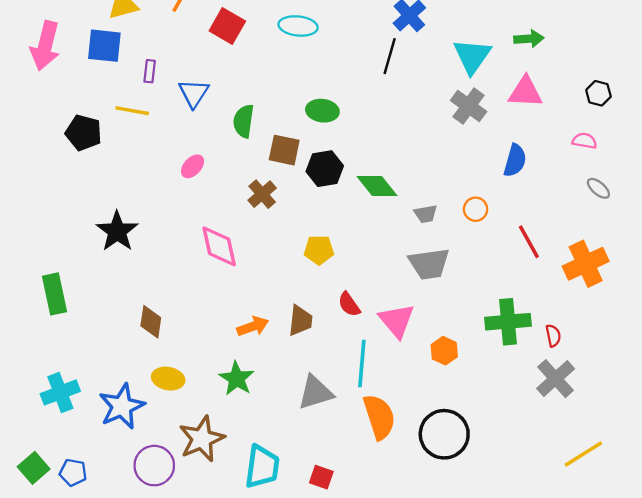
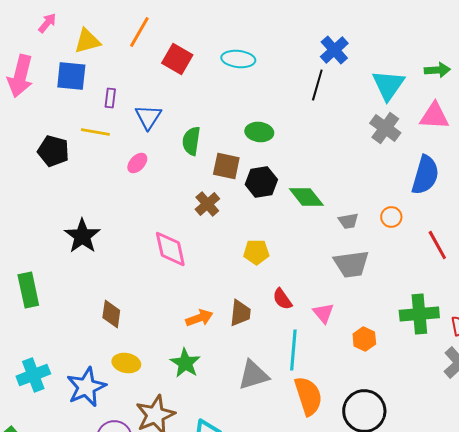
blue semicircle: (515, 161) -> (425, 175), size x1.4
pink ellipse: (193, 166) -> (137, 163), moved
pink triangle: (397, 321) -> (323, 313), size x0.7

